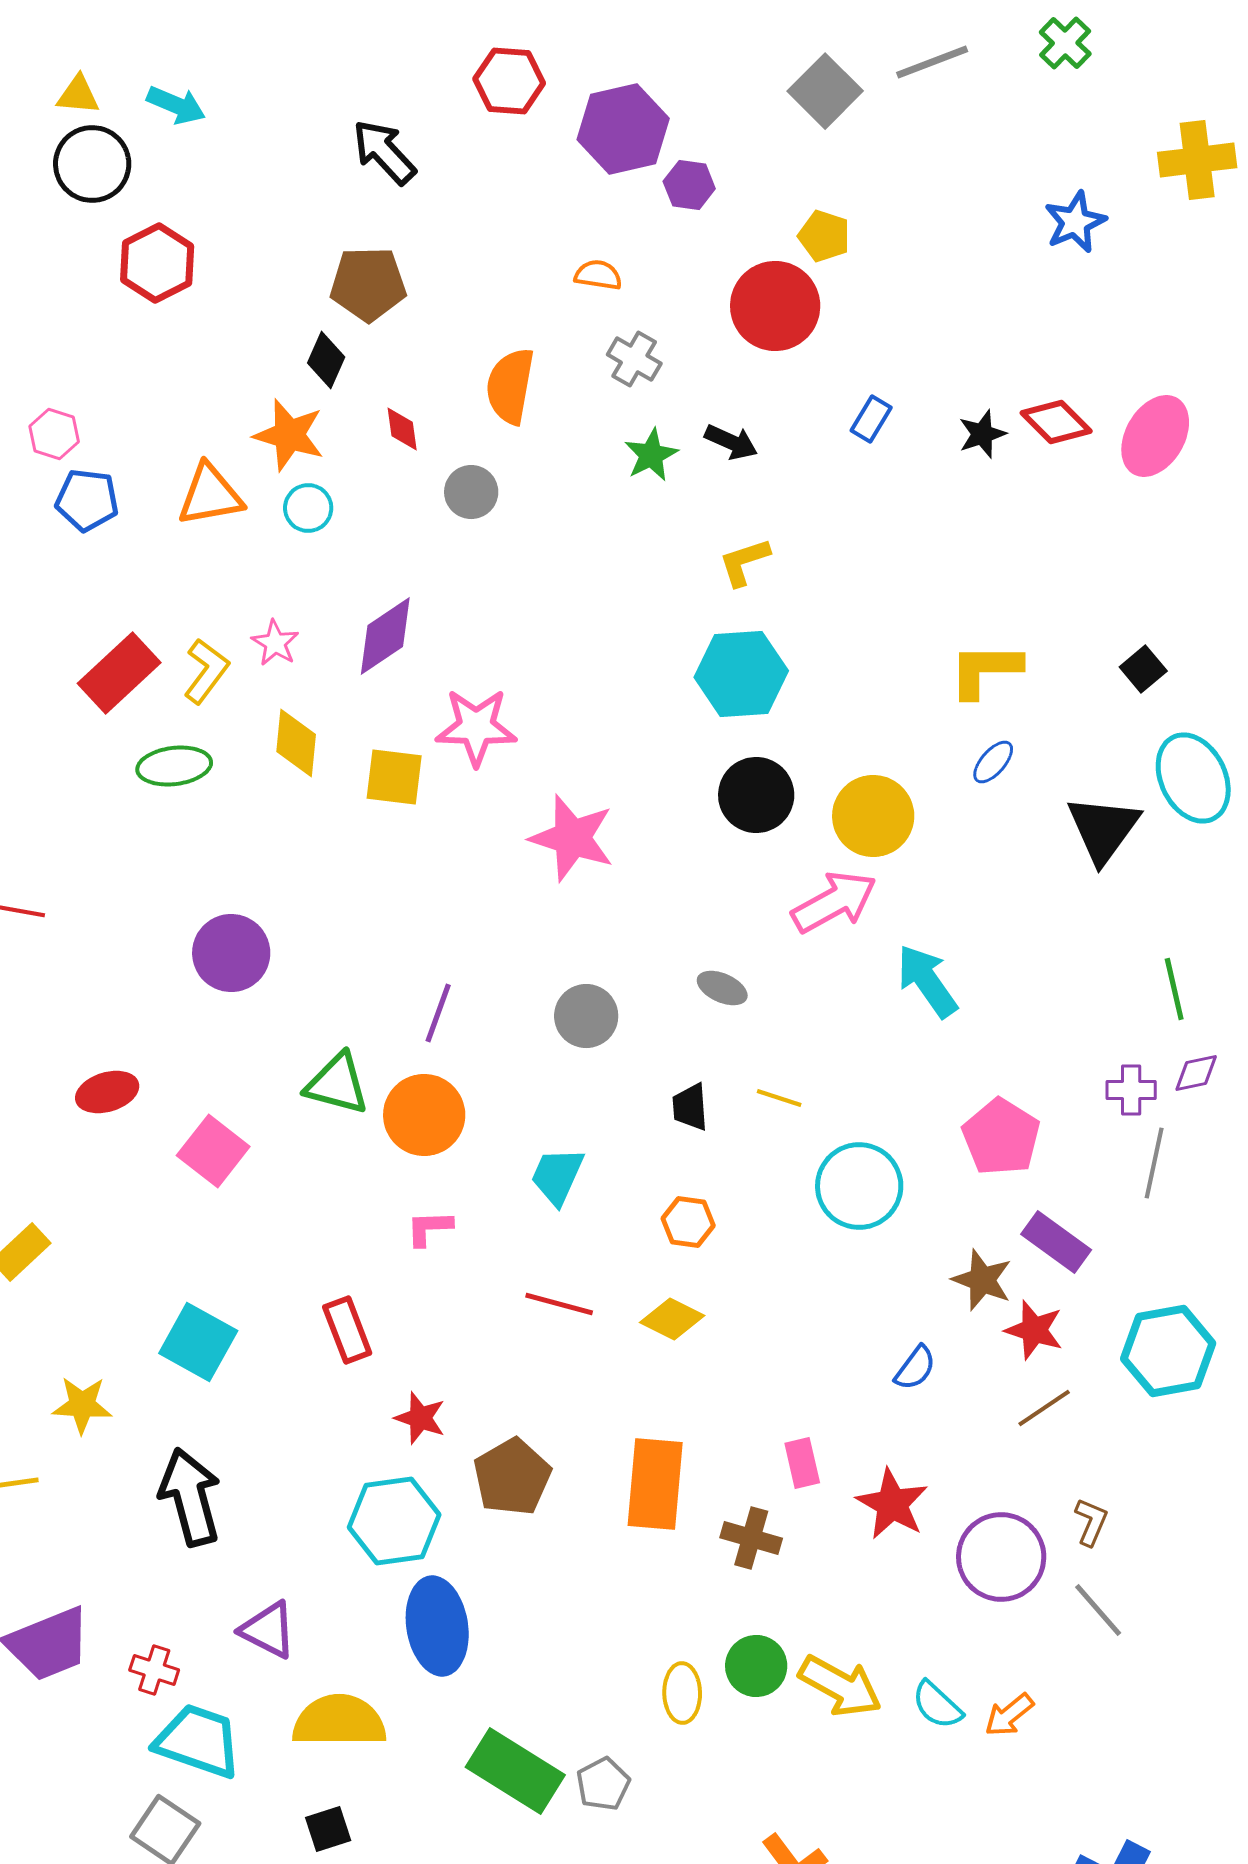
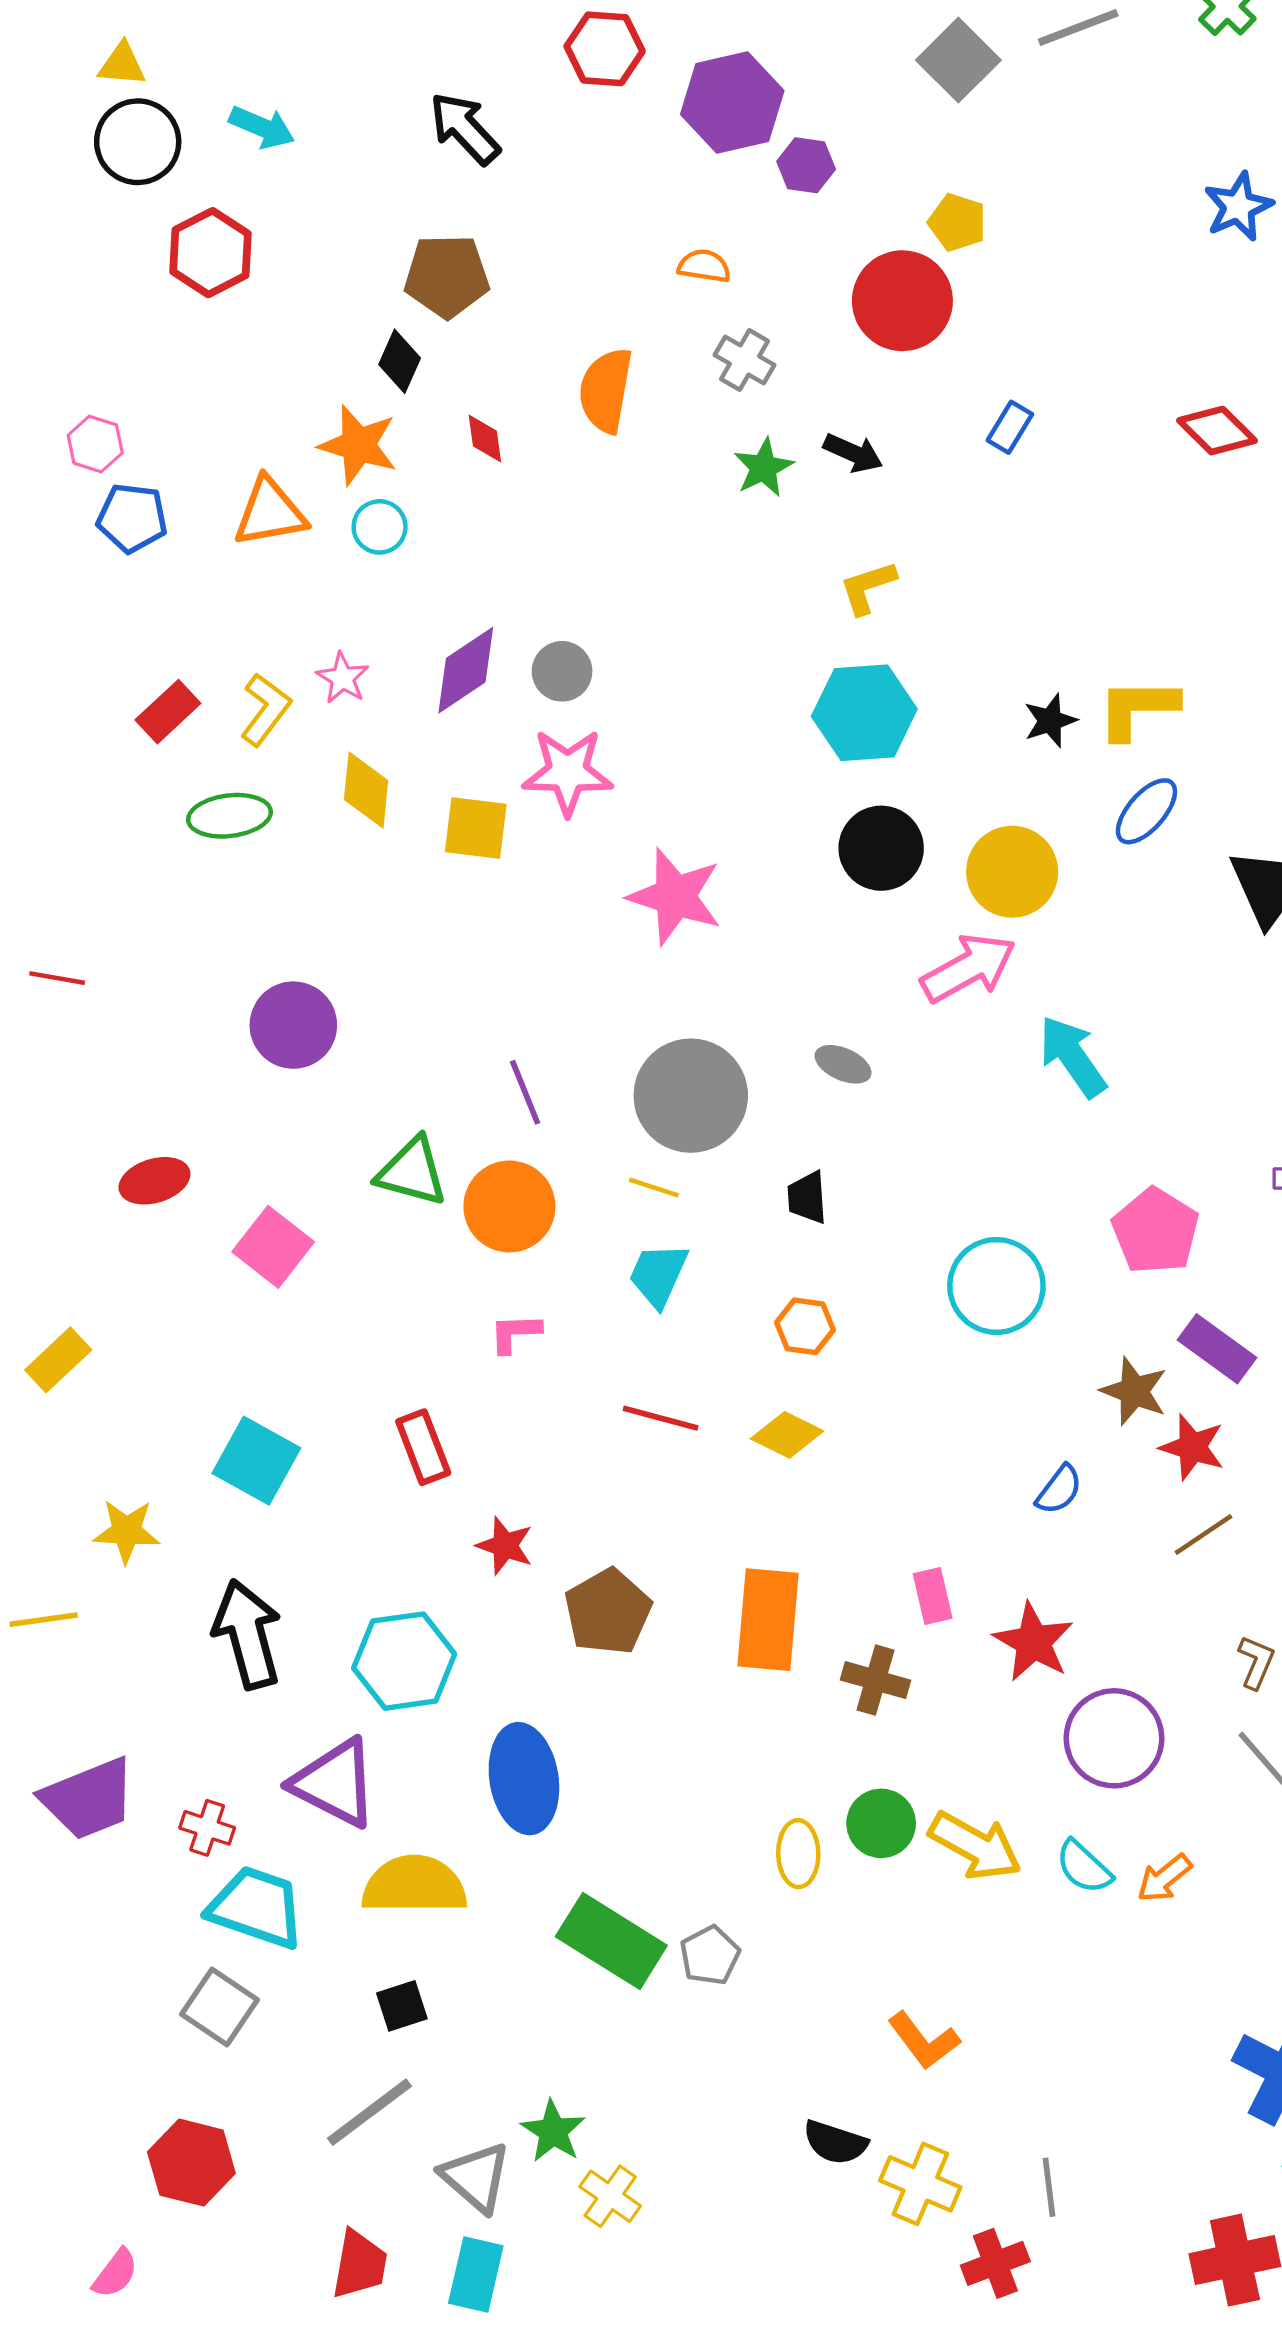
cyan arrow: (176, 105) -> (262, 127), moved
black star: (982, 434) -> (1050, 721), moved
gray circle: (471, 492) -> (562, 671), moved
red rectangle: (119, 673) -> (168, 712), size x0.7
blue ellipse: (993, 762) -> (1146, 811), size x1.4
purple line: (438, 1013) -> (525, 1092), turned -42
gray circle: (586, 1016) -> (691, 1096), size x1.6
yellow line: (779, 1098) -> (654, 1187), moved
cyan hexagon: (394, 1521) -> (404, 1661), moved
purple circle: (1001, 1557) -> (1114, 1738), moved
purple triangle: (268, 1630) -> (335, 1783), size x1.4

